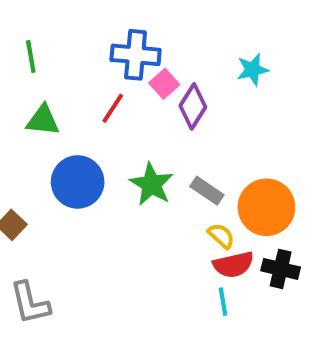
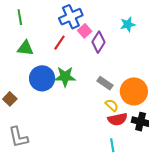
blue cross: (136, 55) -> (71, 17), turned -30
green star: (152, 184) -> (65, 77), moved, turned -30
cyan line: (223, 302) -> (112, 145), moved

